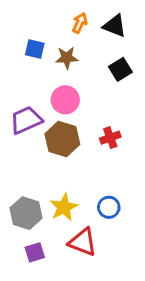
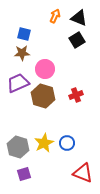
brown star: (67, 58) -> (22, 53), moved
black square: (120, 69) -> (77, 40), moved
blue circle: (109, 207) -> (67, 143), moved
red triangle: (83, 242) -> (83, 173), moved

